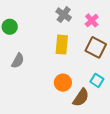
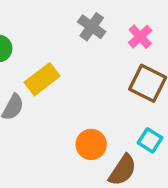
yellow rectangle: (62, 45) -> (42, 79), moved, turned 48

